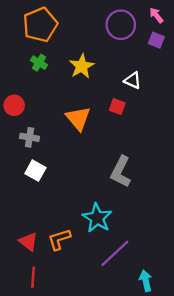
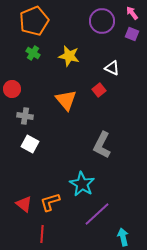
yellow star: (82, 66) -> (69, 56), turned -30
red square: (117, 107) -> (99, 90), turned 32
red line: (33, 277) -> (42, 234), moved

